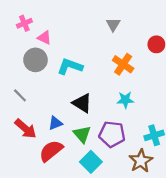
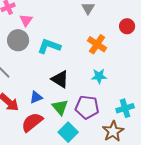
pink triangle: (44, 38) -> (26, 20), turned 40

